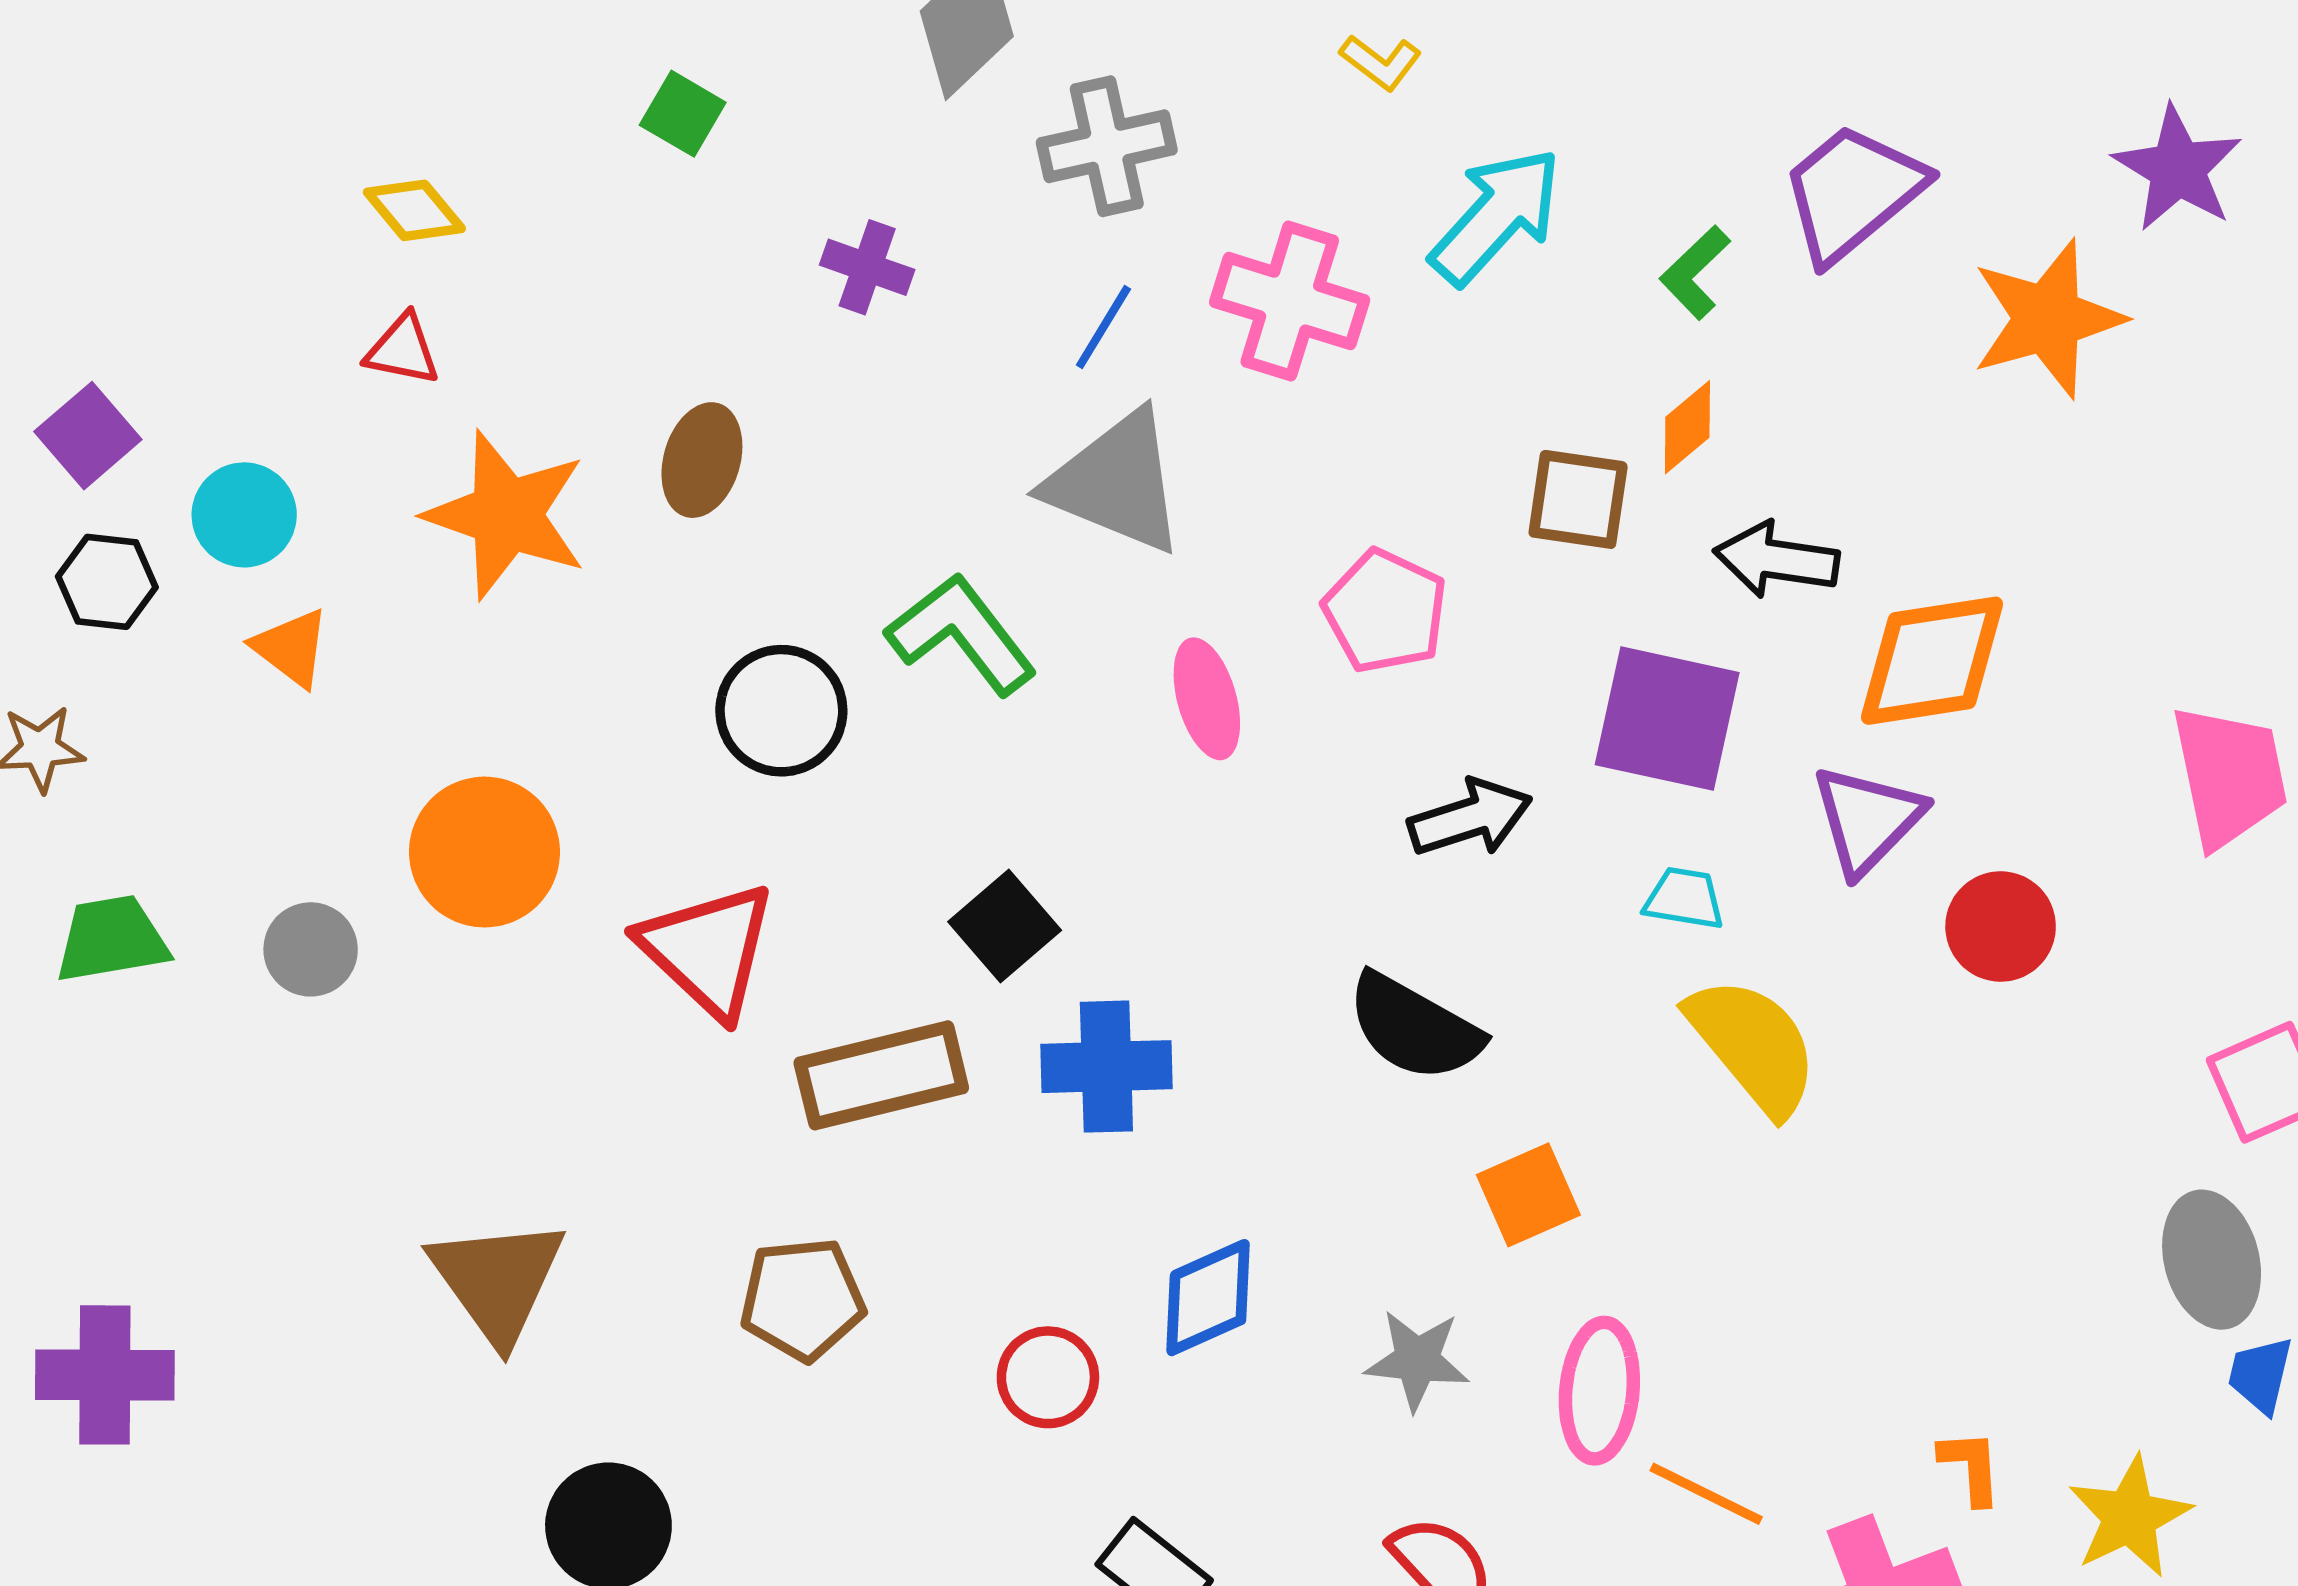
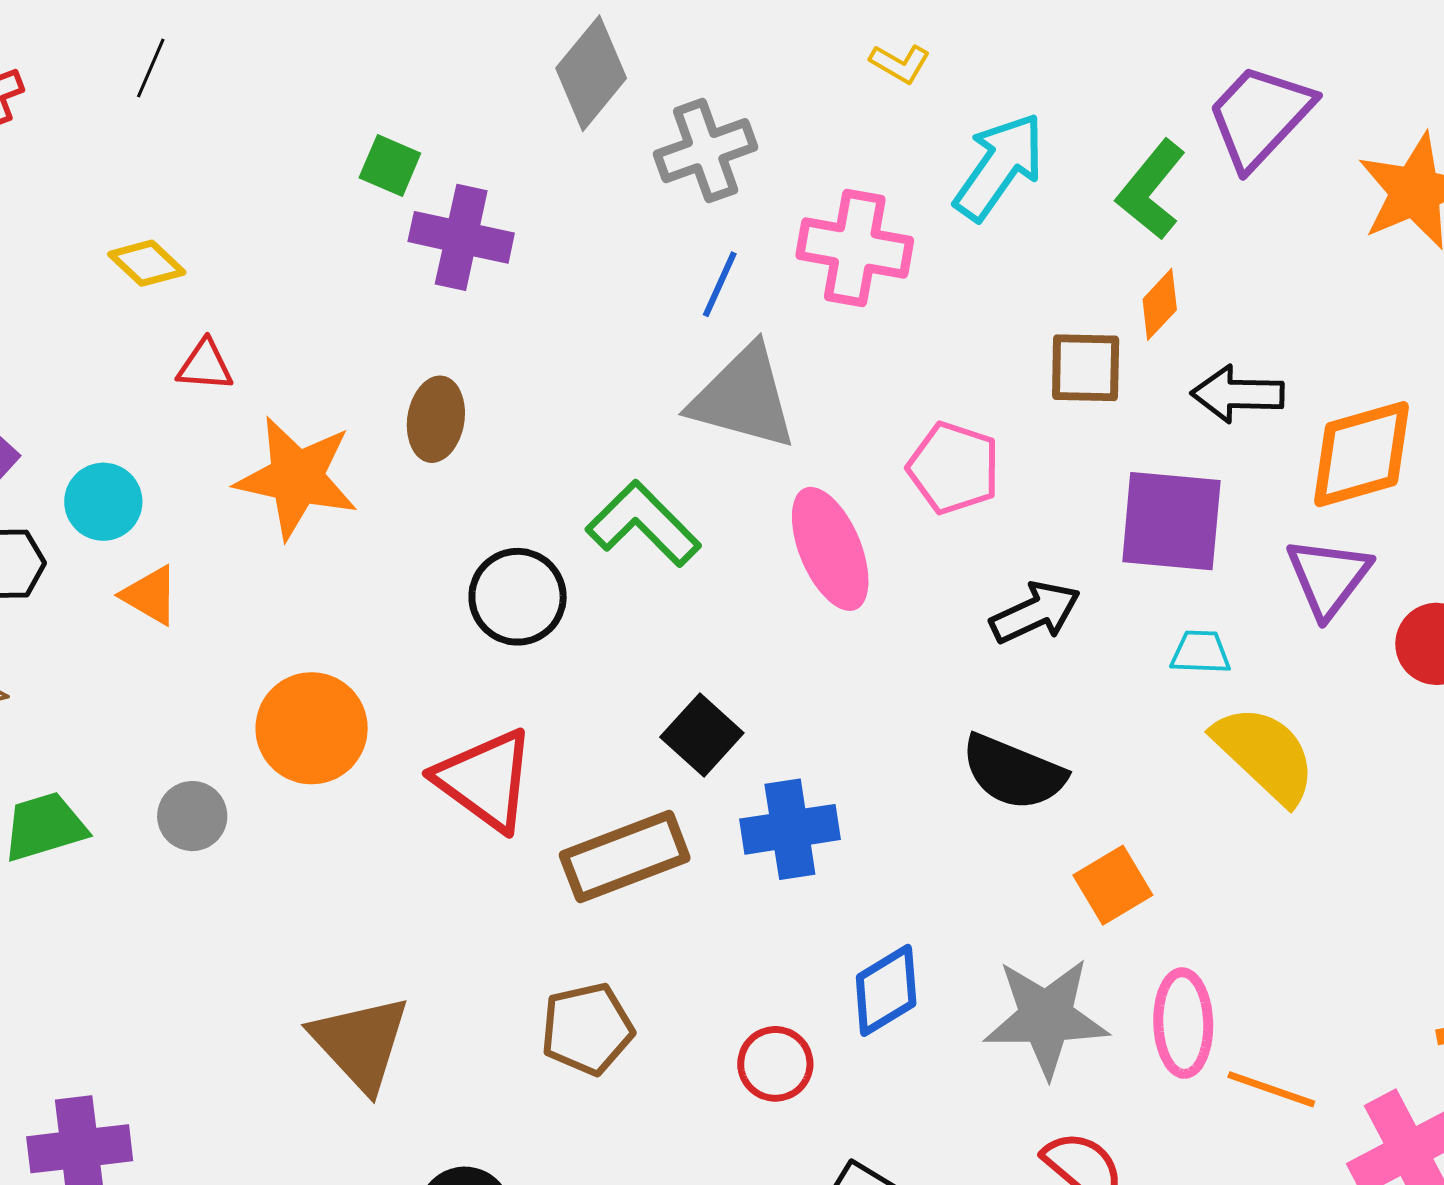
yellow diamond: (414, 210) -> (147, 263), moved
purple cross: (867, 267) -> (461, 237), moved, size x1.5
green L-shape: (1695, 272) -> (1151, 190), size x1.4
pink ellipse: (1207, 699) -> (830, 549), size x1.4
gray star: (1417, 1360) -> (1046, 1017), size x1.6

